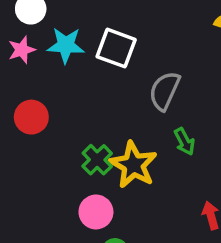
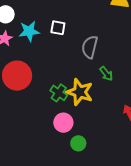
white square: (116, 48) -> (58, 28), size x0.7
red circle: (31, 117) -> (17, 76), size x1.5

